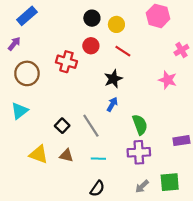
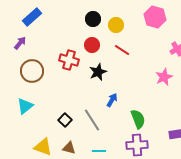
black star: (113, 79) -> (98, 72), moved
pink star: (168, 80) -> (164, 77), turned 30

